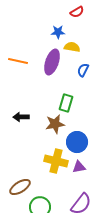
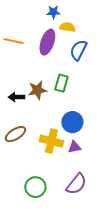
blue semicircle: (83, 70) -> (78, 50), size x1.5
brown star: (55, 124) -> (37, 90), moved
brown ellipse: (20, 187) -> (15, 134), moved

